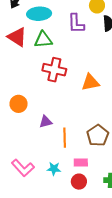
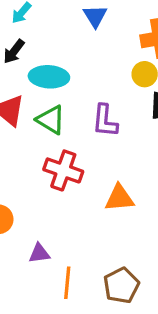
purple L-shape: (76, 24) -> (105, 121), moved
green triangle: (43, 40) -> (51, 120), turned 30

